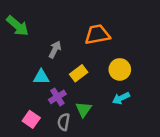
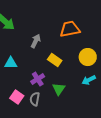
yellow rectangle: (79, 73) -> (55, 60), turned 72
cyan triangle: (41, 77) -> (11, 63), moved
gray semicircle: (64, 122) -> (35, 99), moved

